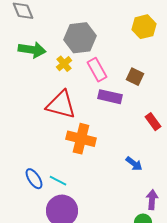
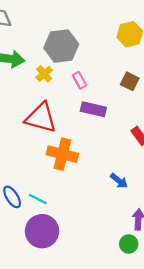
pink rectangle: (97, 70) -> (79, 80), size x0.7
brown square: (135, 77) -> (130, 81), moved

